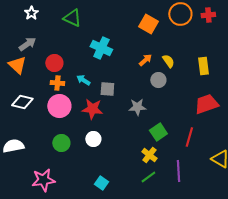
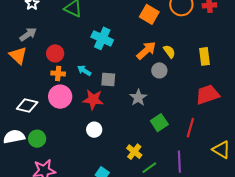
orange arrow: (145, 60) -> (146, 50), size x1.5
white diamond: (22, 102) -> (27, 106), moved
gray star: (137, 107) -> (138, 98), turned -30
green circle: (61, 143) -> (37, 139), moved
yellow cross: (149, 155) -> (134, 152), moved

